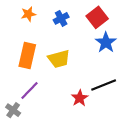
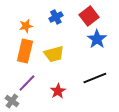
orange star: (28, 14) -> (26, 26), moved
red star: (80, 98) -> (58, 91), moved

